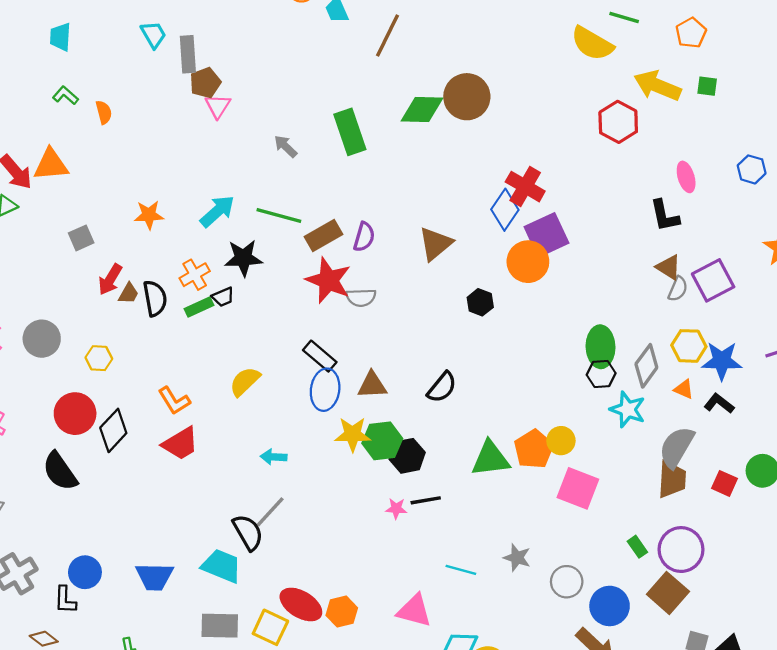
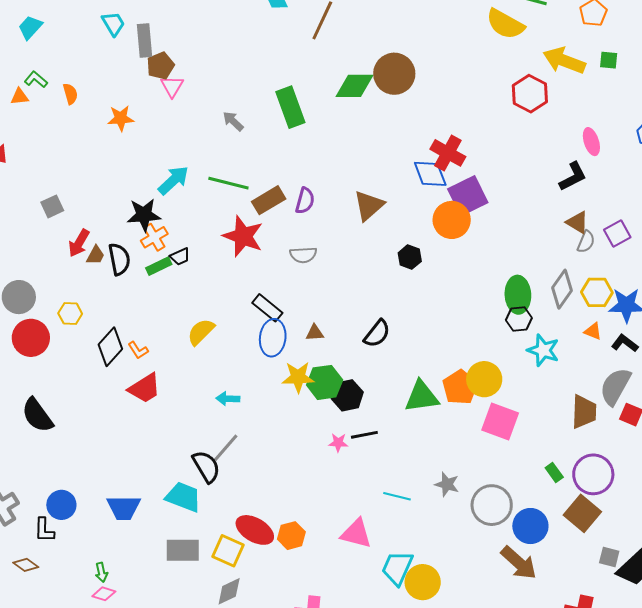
cyan trapezoid: (60, 37) -> (30, 27), turned 40
orange triangle: (51, 165) -> (20, 97), moved, size x0.6
blue diamond: (505, 210) -> (430, 174), turned -54
orange star: (149, 215) -> (121, 118), moved
black L-shape: (665, 216) -> (573, 177), turned -104
black star: (243, 258) -> (144, 215), moved
red star: (328, 280) -> (243, 236), moved
purple square: (713, 280) -> (617, 234), size x0.7
gray diamond: (646, 366) -> (562, 289), moved
brown triangle: (372, 385) -> (315, 333), size x0.7
orange L-shape: (174, 401) -> (138, 350), size x0.7
red circle: (75, 414) -> (31, 338), moved
black diamond: (113, 430) -> (110, 347), moved
yellow circle: (561, 441) -> (484, 379), size x1.4
gray semicircle: (677, 447) -> (615, 386), moved
gray circle: (567, 582) -> (492, 505), size x1.4

